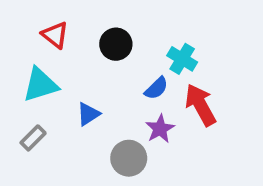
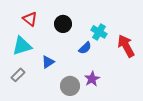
red arrow: (200, 105) -> (126, 46), moved
purple star: (160, 129) -> (92, 79), moved

